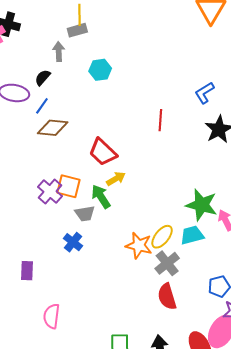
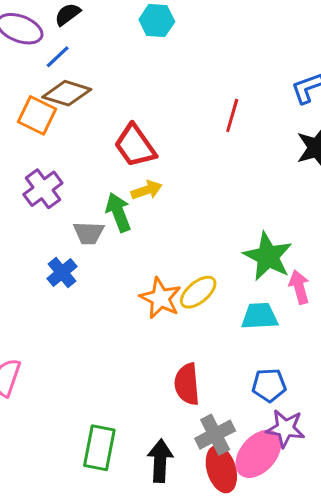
orange square: (68, 186) -> (37, 115), moved
cyan trapezoid: (192, 235) -> (260, 316), moved
gray cross: (167, 263) -> (215, 435), moved

